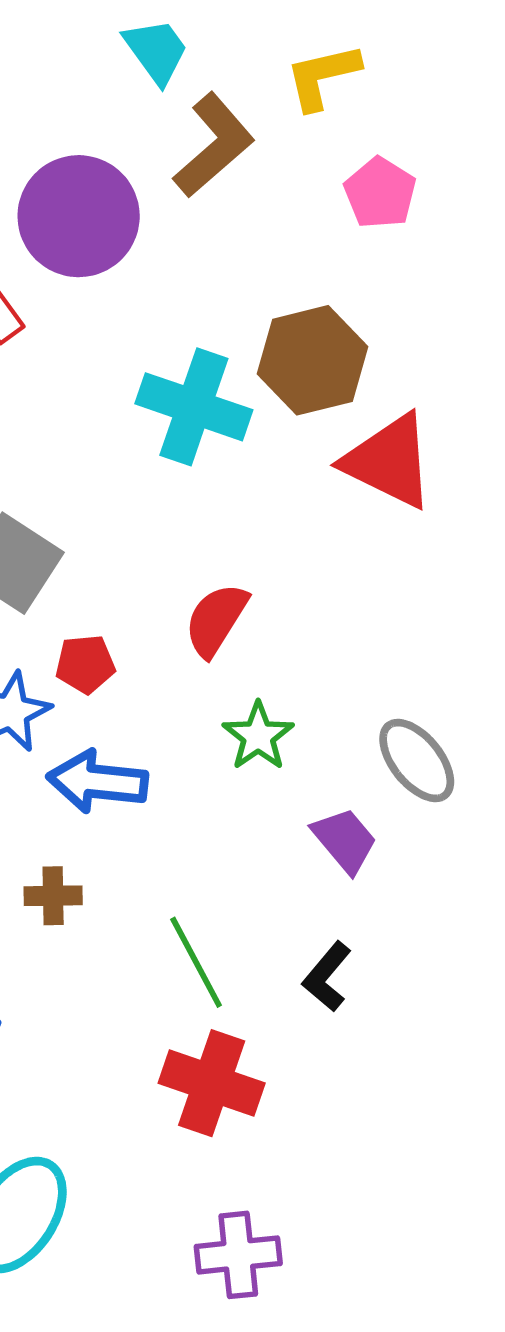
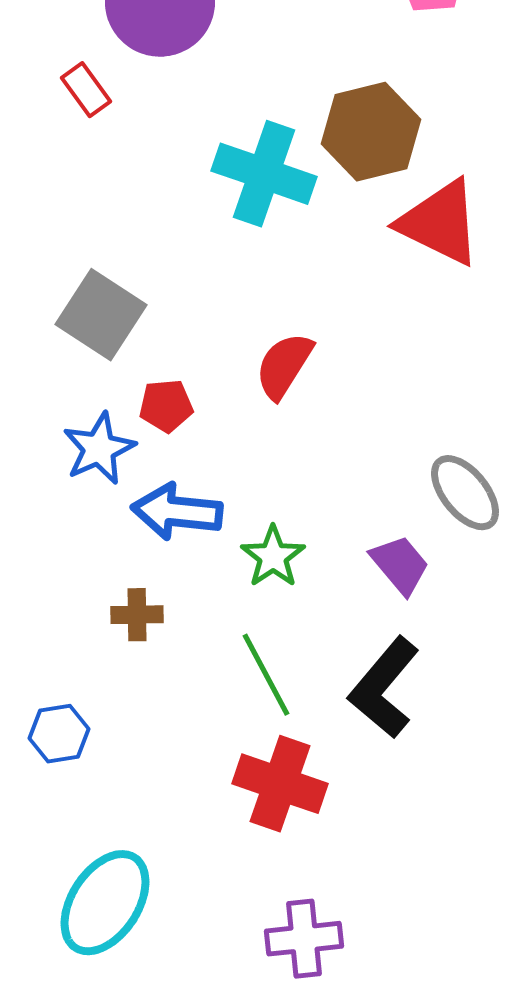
green star: (258, 736) -> (273, 557), moved
black L-shape: (327, 977) -> (384, 688), size x1.6

